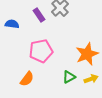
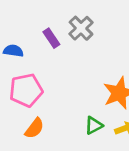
pink pentagon: (41, 51) -> (26, 90), moved

